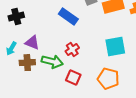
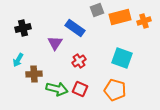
purple triangle: (32, 43) -> (55, 43), moved, turned 42
cyan square: (115, 47) -> (122, 58), turned 30
green arrow: (52, 62) -> (57, 89), moved

